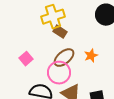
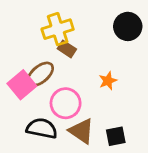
brown ellipse: (64, 58) -> (40, 74), moved
pink square: (26, 59) -> (22, 85), size x1.5

